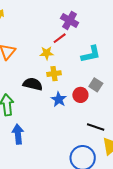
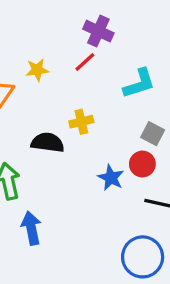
yellow star: (47, 53) -> (37, 70), moved
red circle: (80, 95) -> (142, 164), moved
blue star: (59, 99) -> (111, 178), moved

